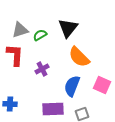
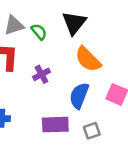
green semicircle: (40, 35) -> (39, 32), turned 80

